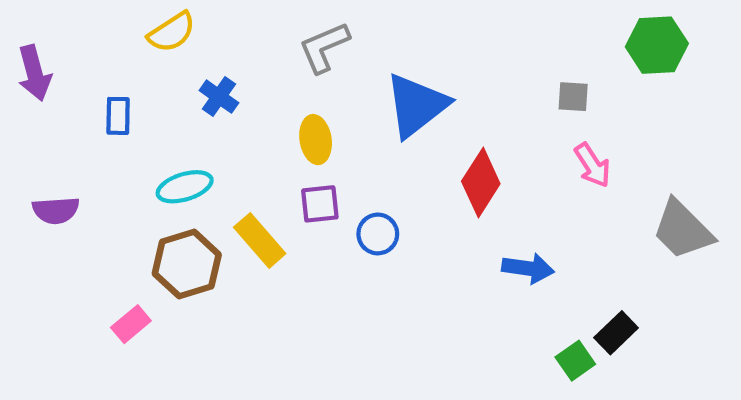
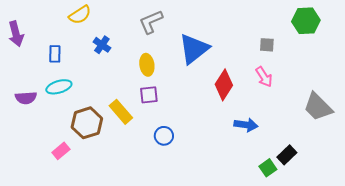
pink arrow: (592, 165) -> (264, 77), moved
cyan ellipse: (185, 187) -> (59, 87), moved
blue circle: (378, 234) -> (164, 136), moved

